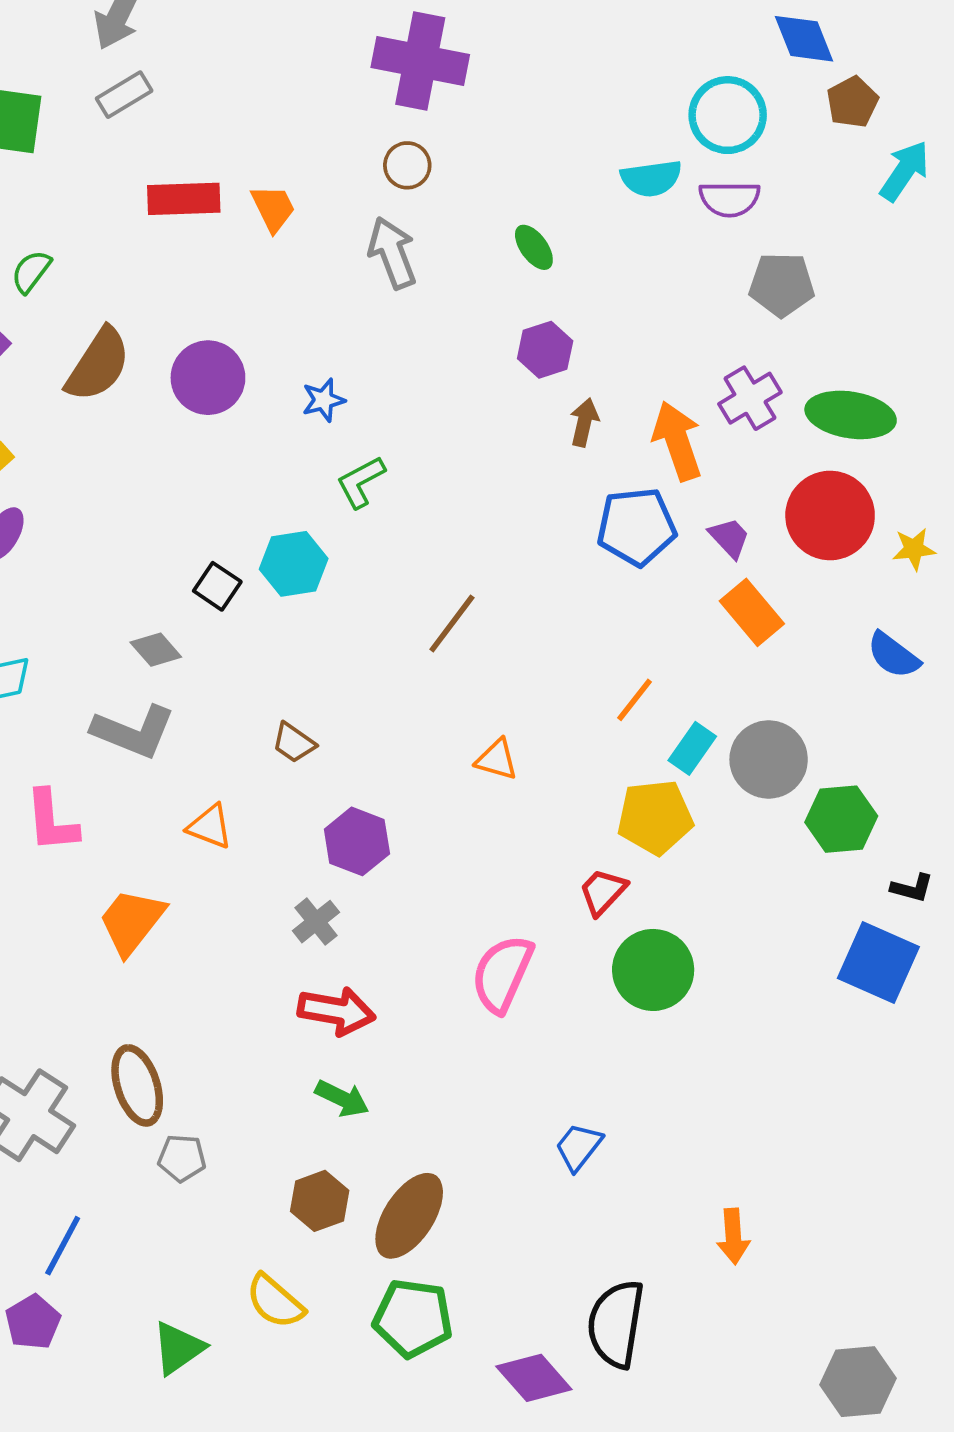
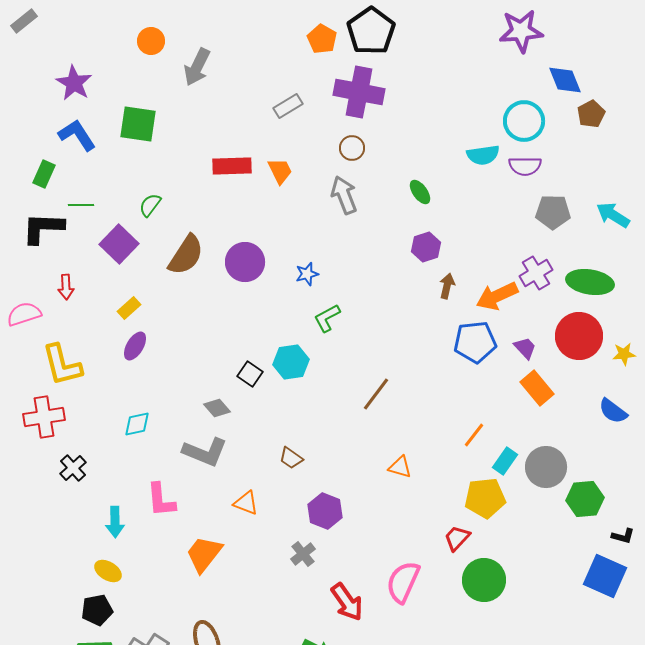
gray rectangle: (124, 95) -> (288, 106), moved
cyan arrow: (905, 171) -> (613, 215), moved, turned -92
orange arrow: (677, 441) -> (497, 296), turned -96
red arrow: (336, 1011) -> (347, 602), moved, turned 45

